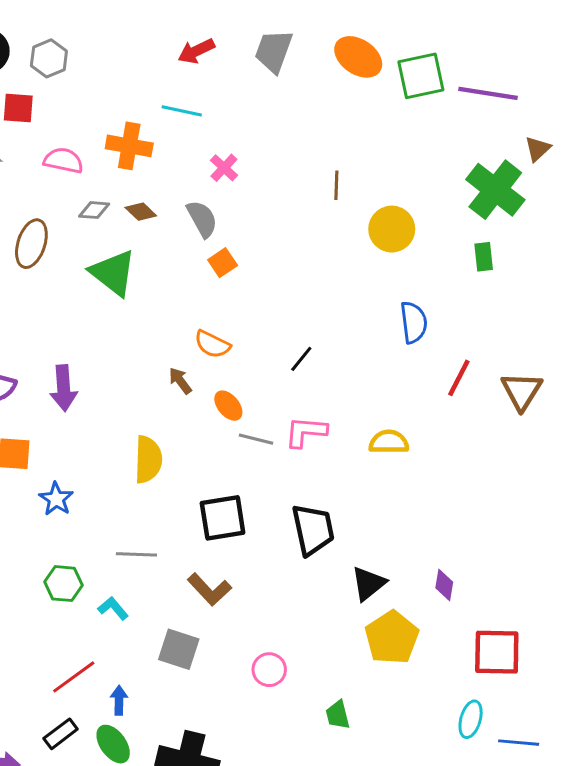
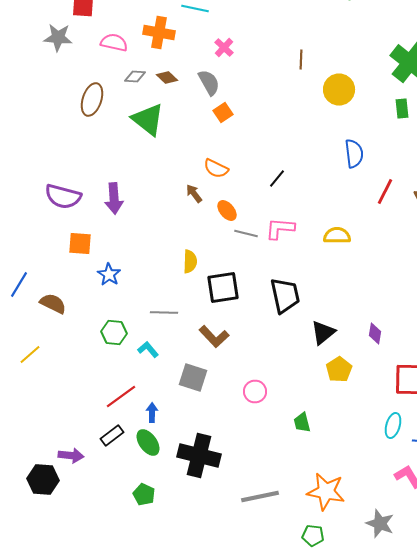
yellow semicircle: (148, 460) -> (190, 262), moved, size x0.7
yellow pentagon: (392, 638) -> (339, 370), size x0.7

